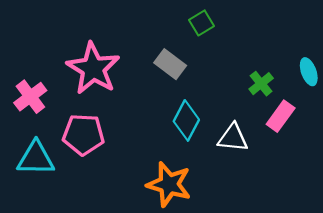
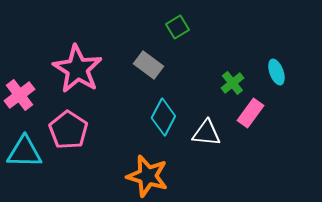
pink pentagon: (83, 135) -> (68, 130), turned 30

